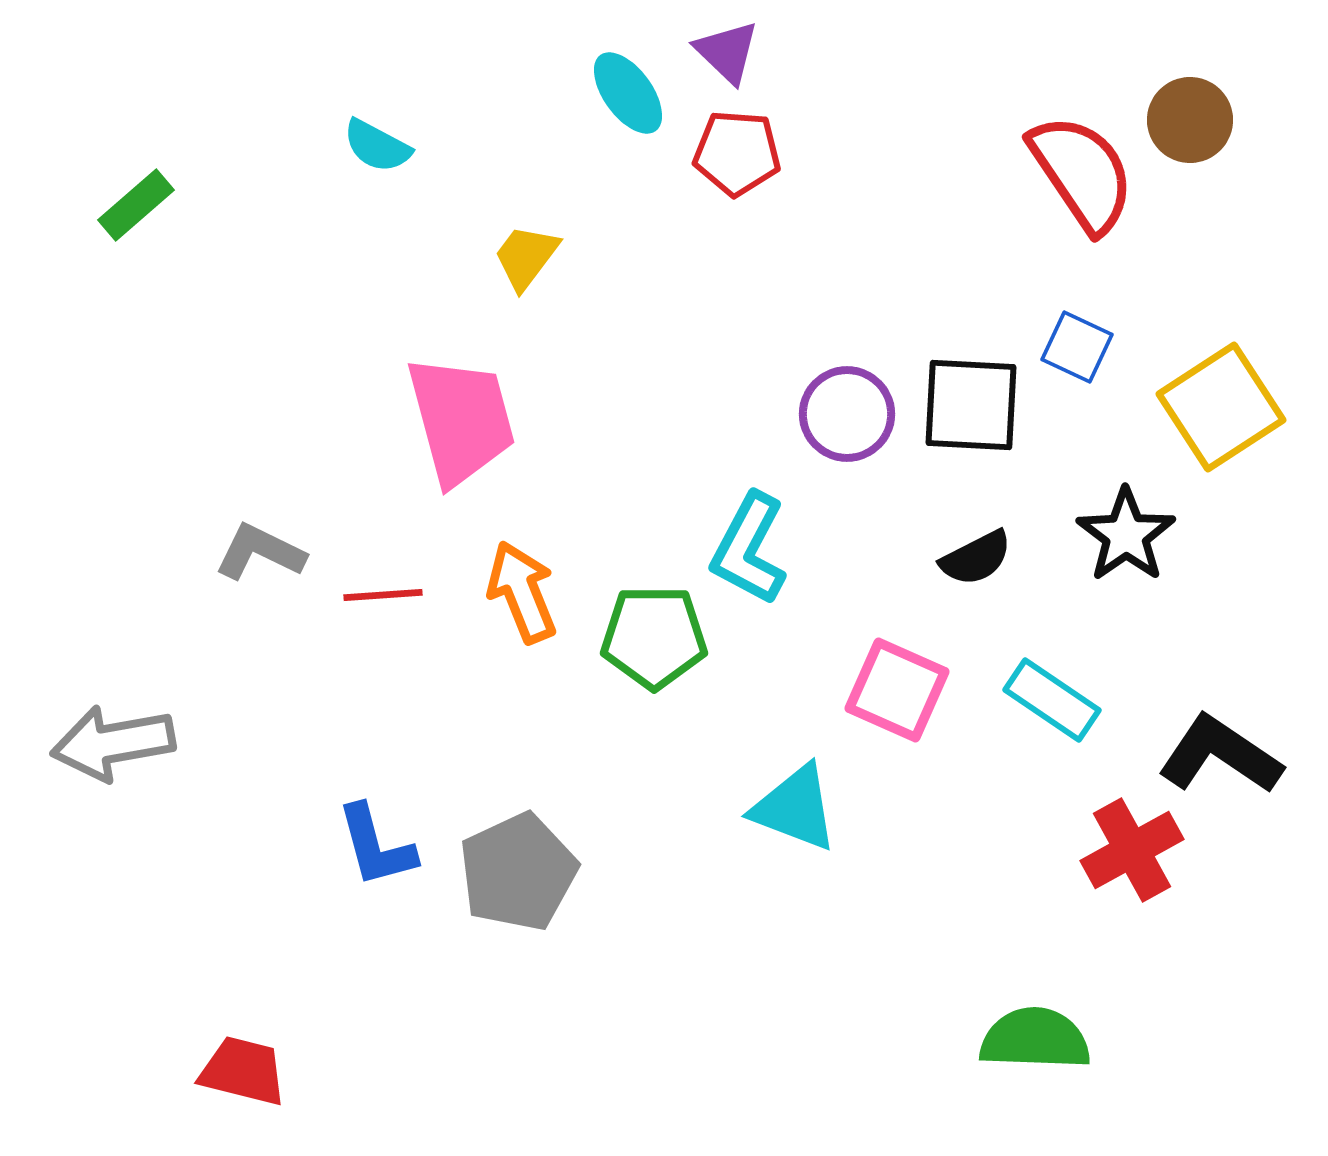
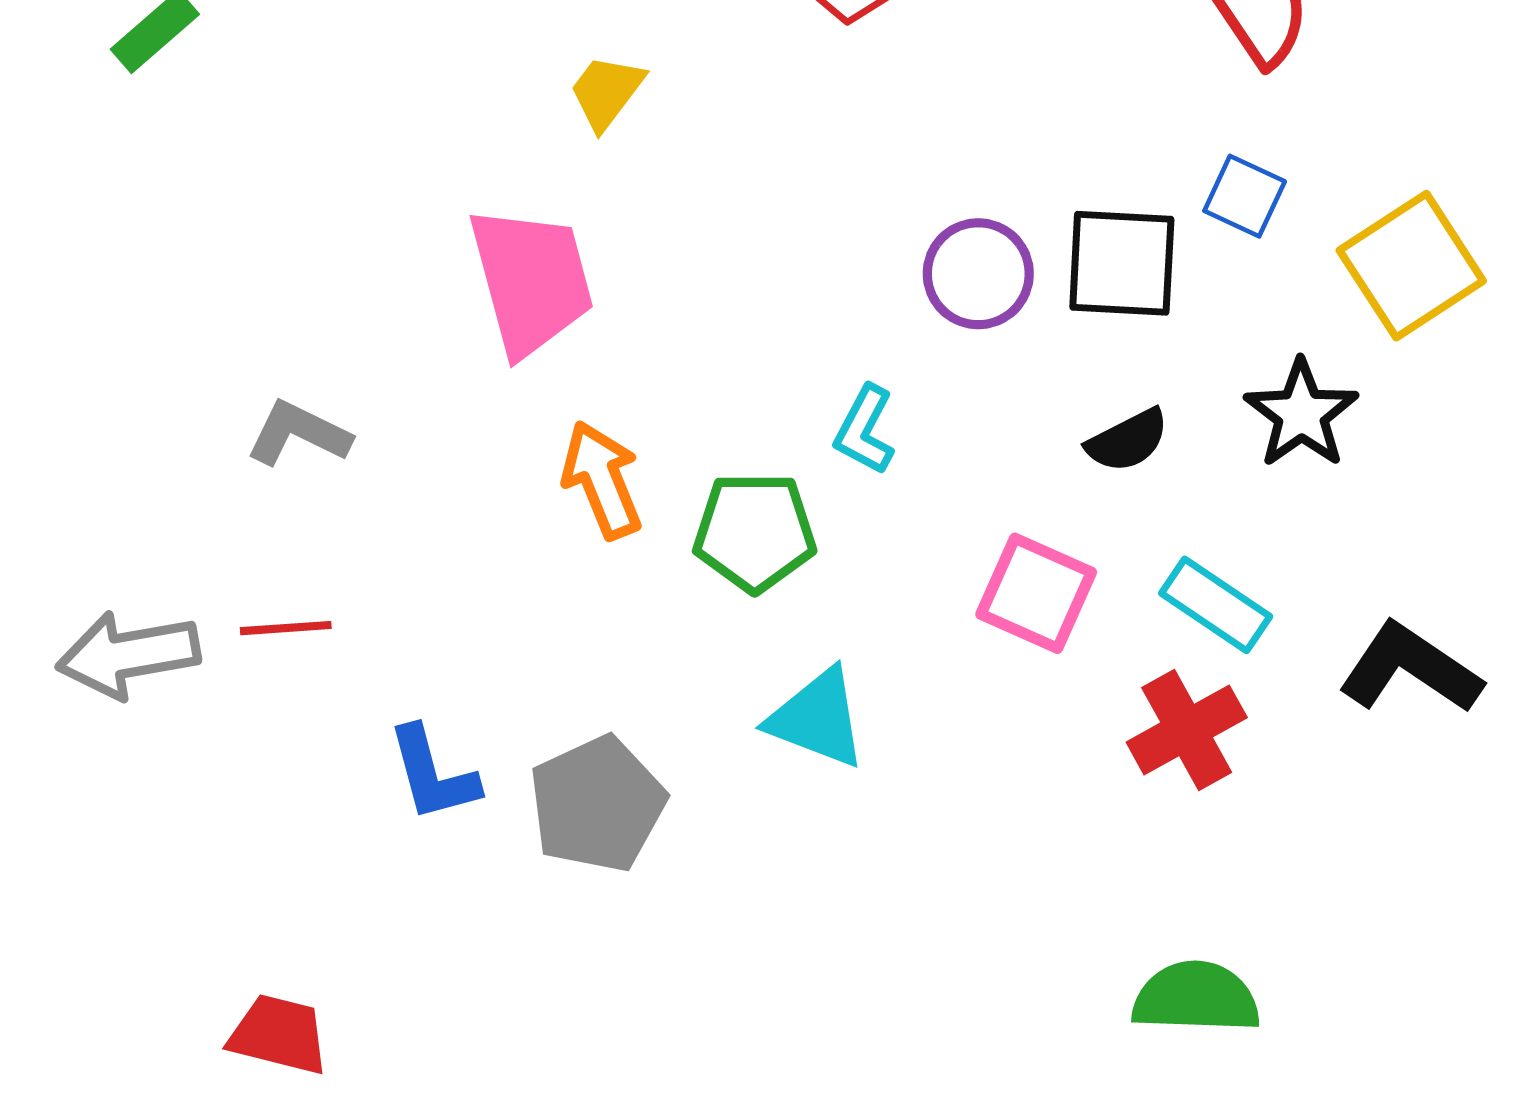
cyan L-shape: (749, 549) -> (865, 430), size x0.7
red line: (383, 595) -> (286, 628), moved
cyan triangle: (795, 808) -> (817, 718), moved
red cross: (1132, 850) -> (1187, 730), moved

